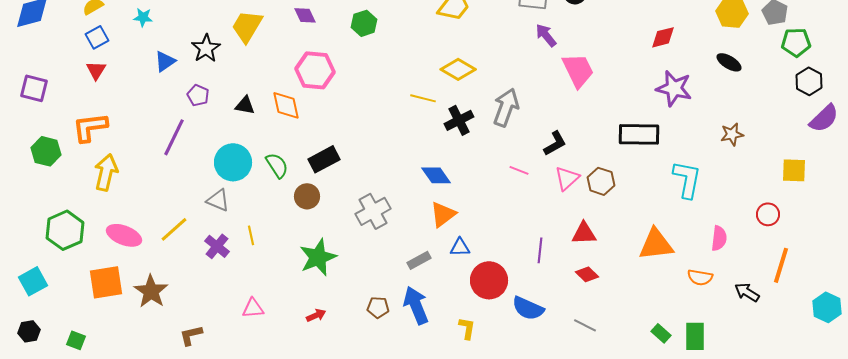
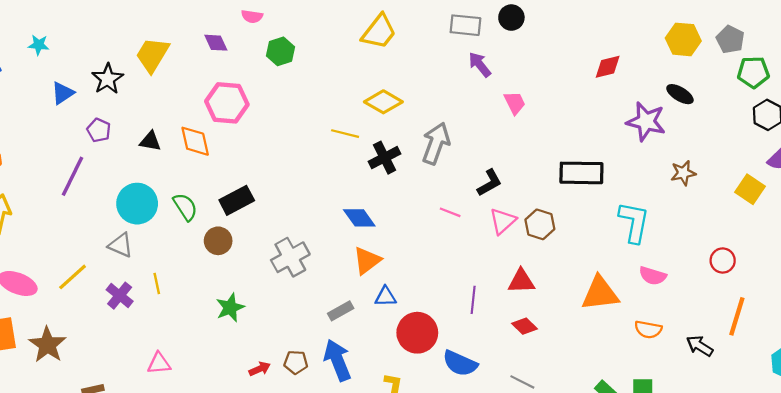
pink trapezoid: (578, 70) -> (515, 103), size x0.6
purple star: (674, 88) -> (646, 121), moved
yellow square: (794, 170) -> (750, 189), moved, turned 32
pink semicircle: (719, 238) -> (653, 276), moved, turned 100
green star: (318, 257) -> (230, 308), size x0.7
red arrow: (316, 315) -> (260, 369), moved

